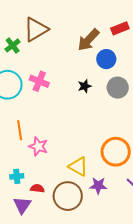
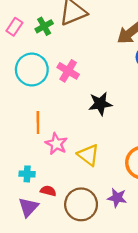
black star: (85, 86) -> (100, 104), moved, size x1.5
yellow triangle: (78, 166) -> (88, 155), moved

